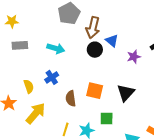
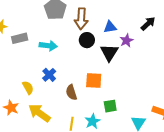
blue triangle: (112, 41) -> (110, 27), moved, turned -40
gray rectangle: (20, 45) -> (20, 38), moved
black triangle: (126, 93) -> (109, 53), moved
yellow arrow: (36, 113) -> (39, 113), turned -85

